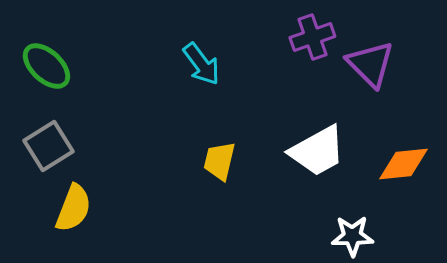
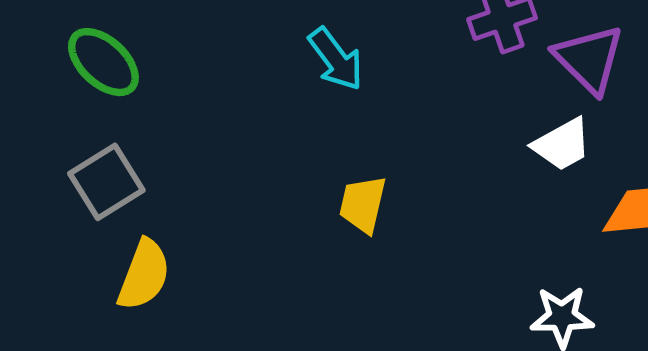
white trapezoid: (317, 151) -> (562, 144), moved, size x0.7

